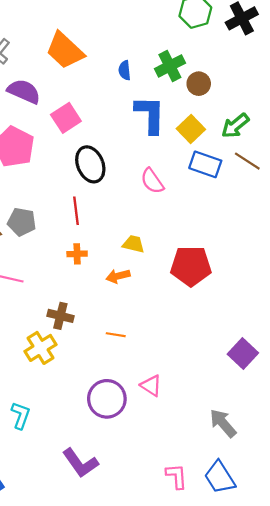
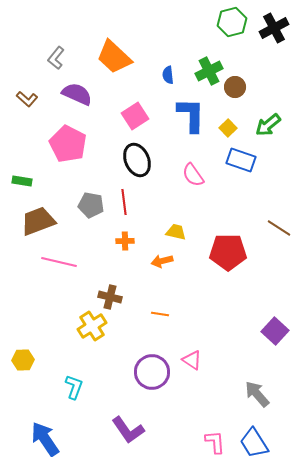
pink square: (66, 118) -> (135, 116), moved
yellow square: (191, 129) -> (228, 128), size x0.7
brown line: (247, 161) -> (279, 228), moved
gray pentagon: (22, 222) -> (91, 205), moved

